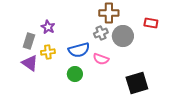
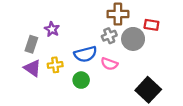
red rectangle: (151, 23) -> (151, 25), moved
yellow cross: (48, 52) -> (55, 65), moved
black square: (137, 83) -> (148, 90), turned -30

